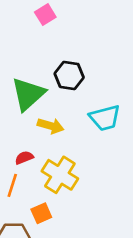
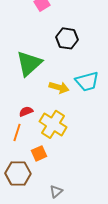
black hexagon: (69, 75) -> (67, 38), moved
yellow arrow: (51, 126) -> (59, 87), moved

